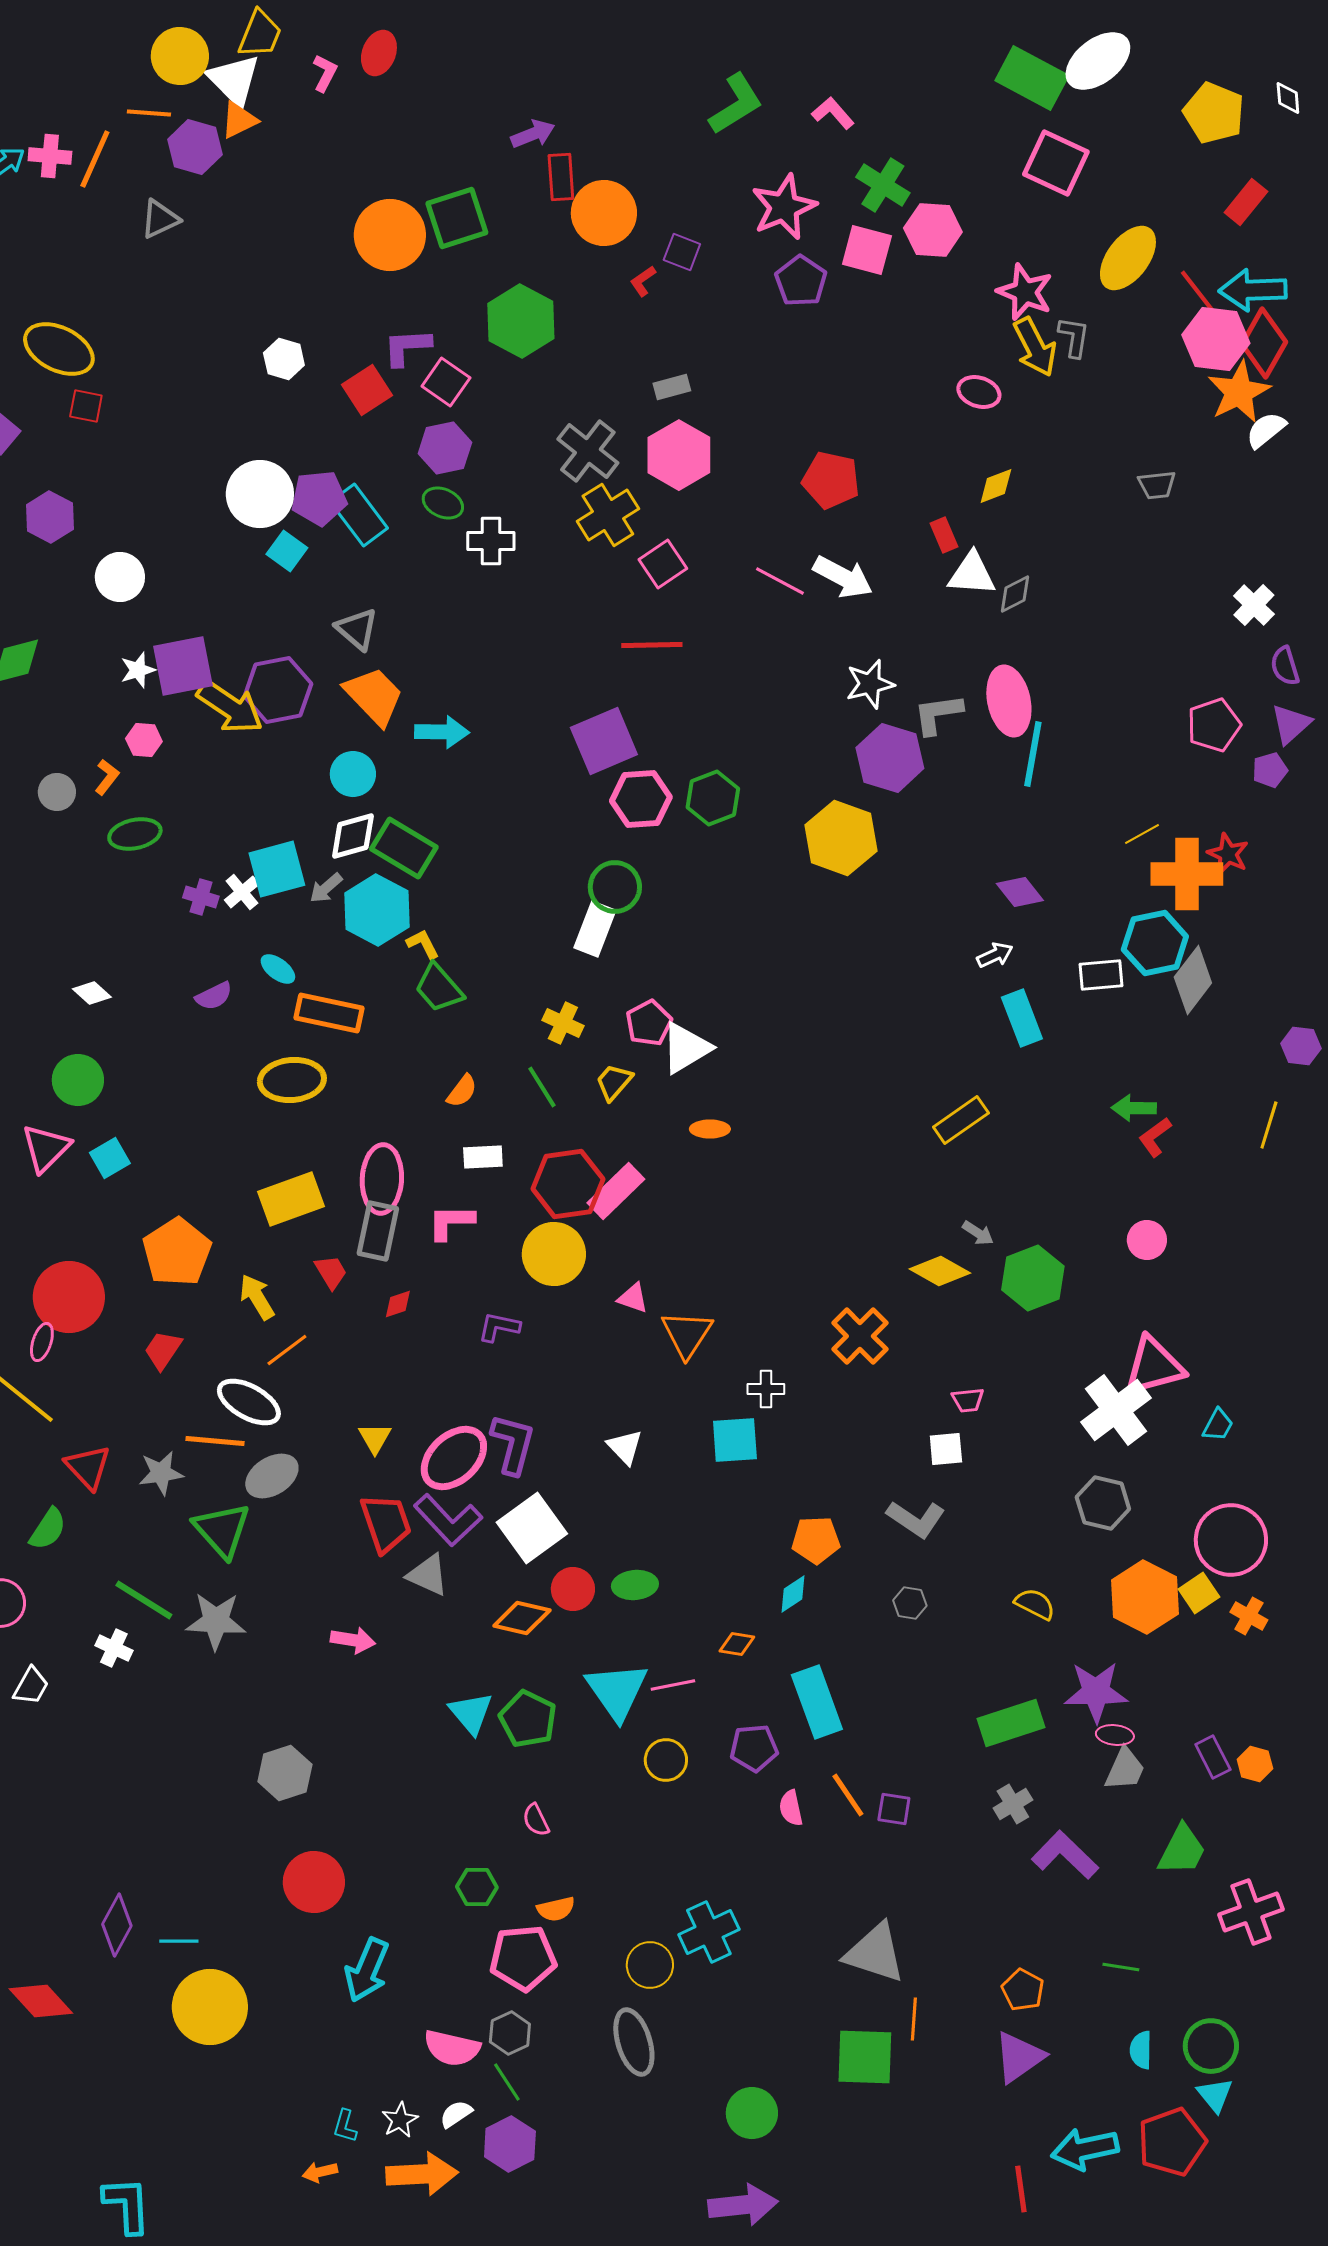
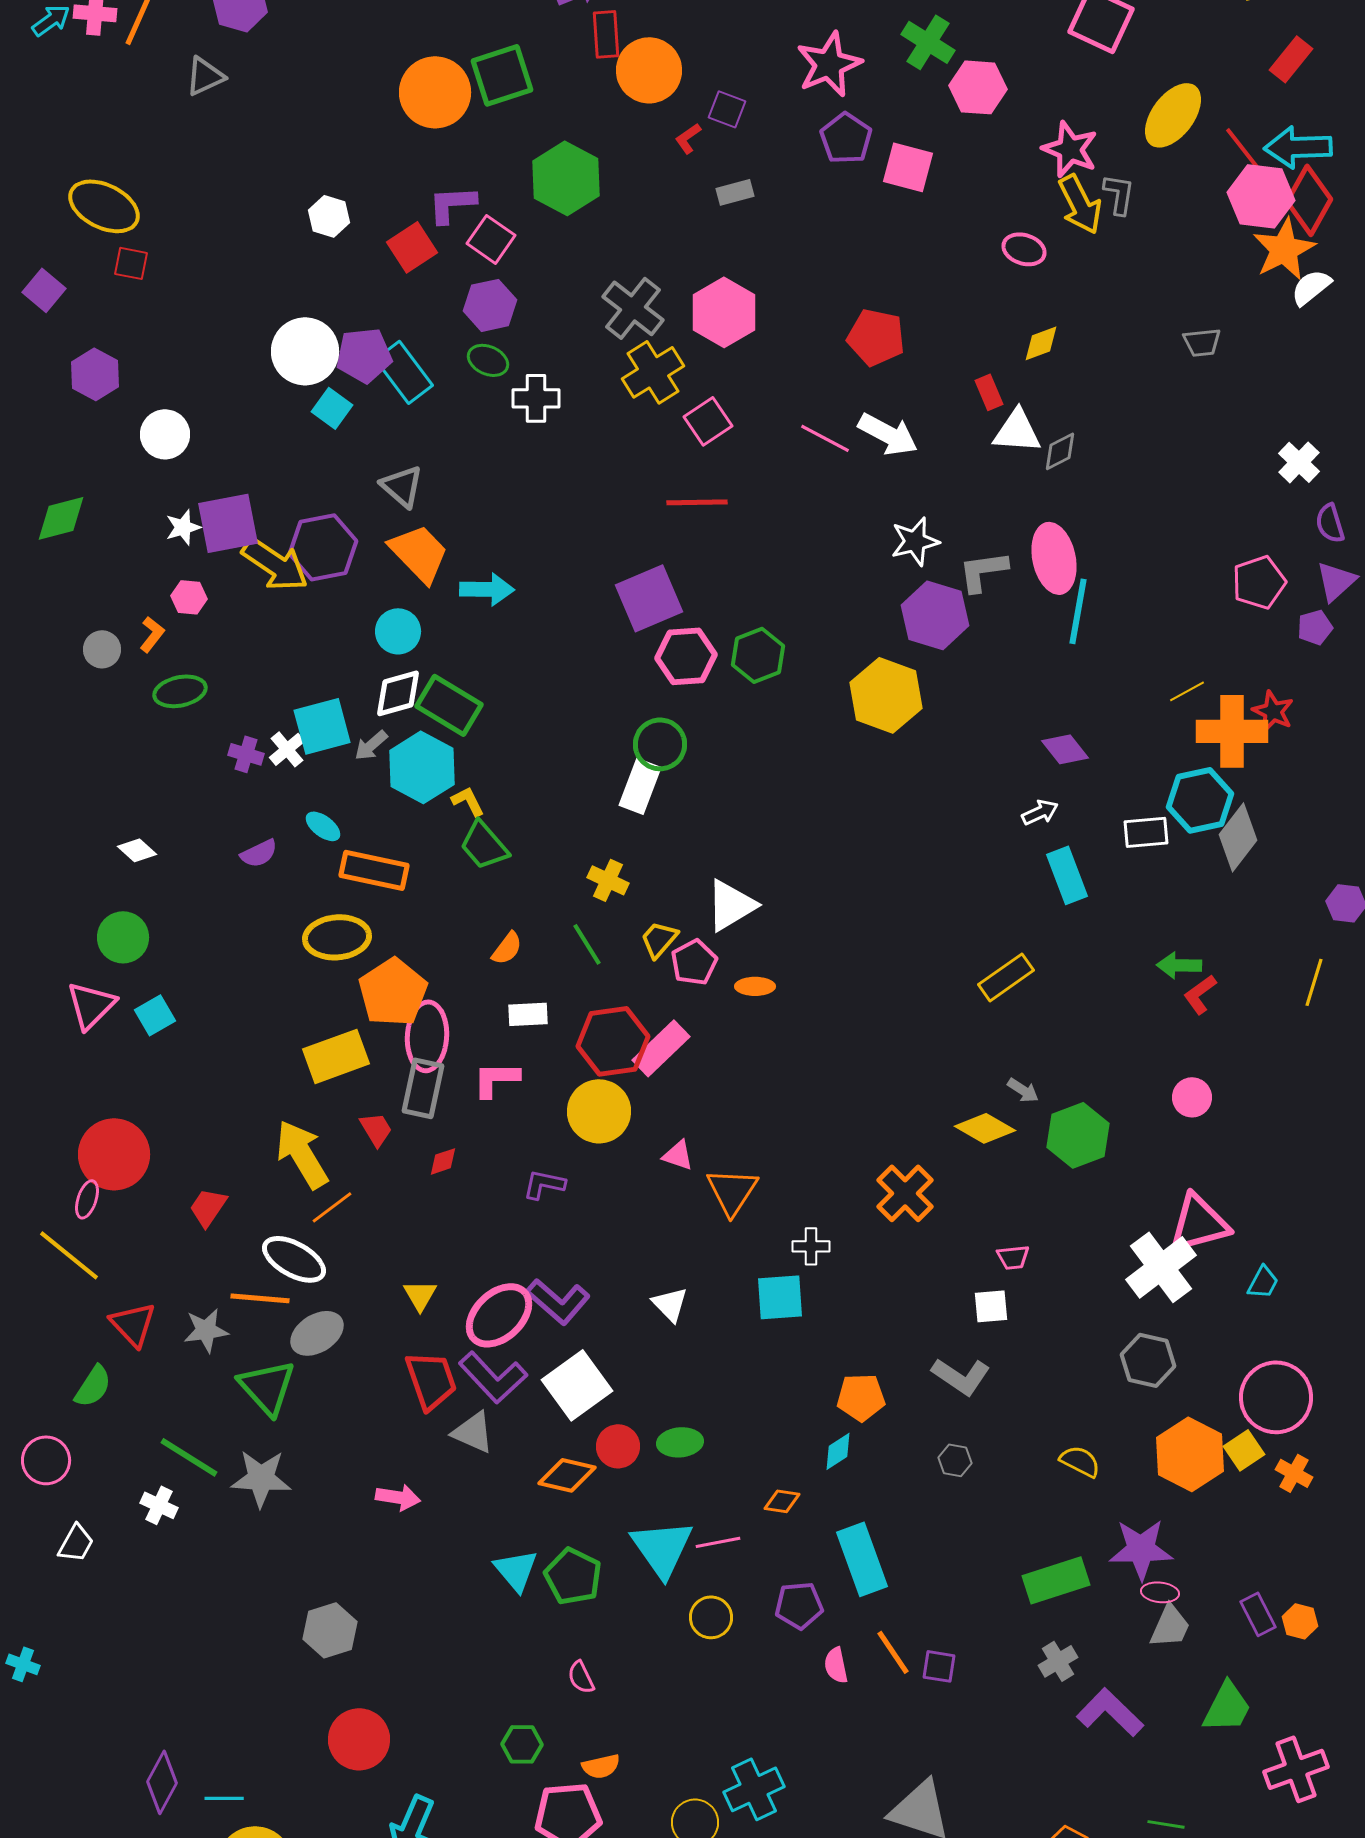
pink square: (867, 250) -> (908, 167), moved
gray rectangle: (672, 387) -> (735, 192), moved
pink pentagon: (649, 1023) -> (694, 962), moved
orange pentagon: (177, 1252) -> (393, 992), moved
yellow arrow: (257, 1297) -> (302, 1154), size x1.5
purple L-shape: (513, 1444) -> (558, 1301), turned 116

